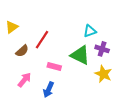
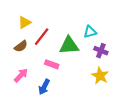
yellow triangle: (12, 27) -> (25, 22), moved
green triangle: (80, 55) -> (69, 46), moved, turned -35

